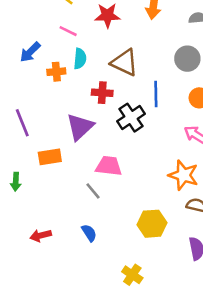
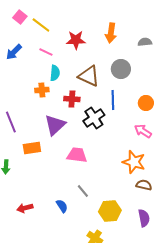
blue arrow: (30, 52) -> (14, 52), moved
gray circle: (187, 59) -> (121, 69), moved
orange cross: (56, 72) -> (42, 90), moved
gray line: (93, 191) -> (83, 191), moved
yellow hexagon: (152, 224) -> (110, 211), moved

